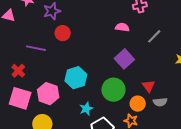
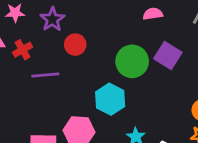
red cross: (18, 71) -> (22, 50), moved, turned 32
green circle: (113, 90) -> (132, 61), moved

